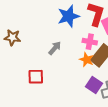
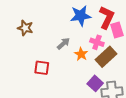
orange star: (87, 60) -> (81, 54), moved

